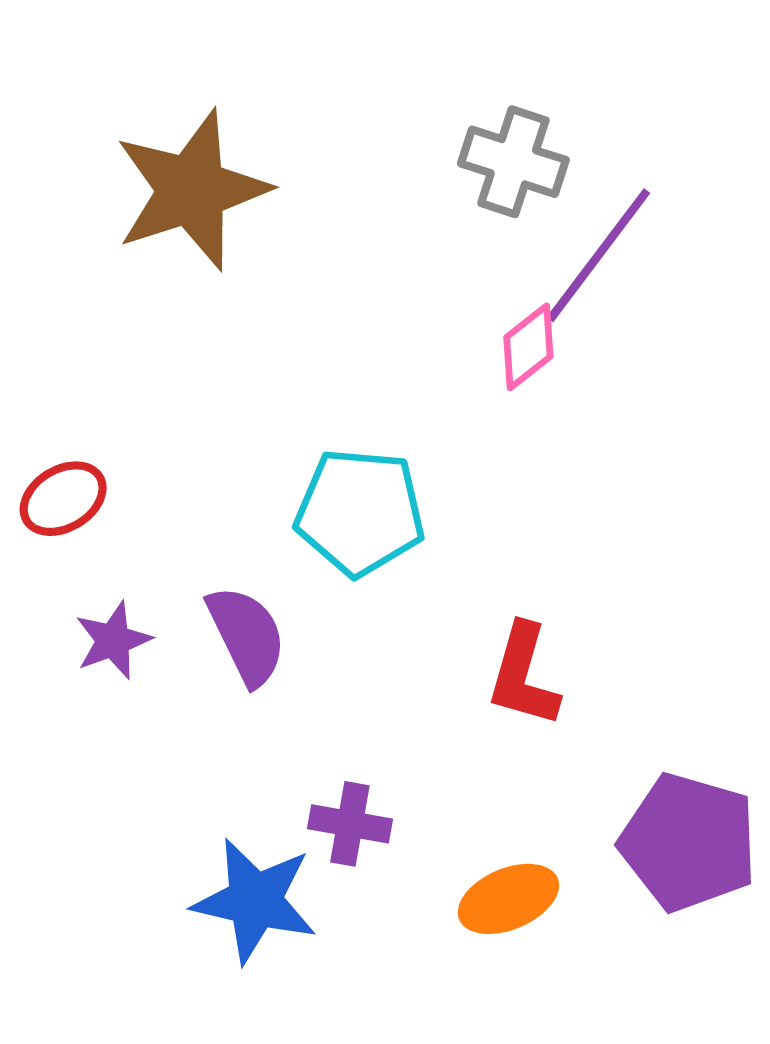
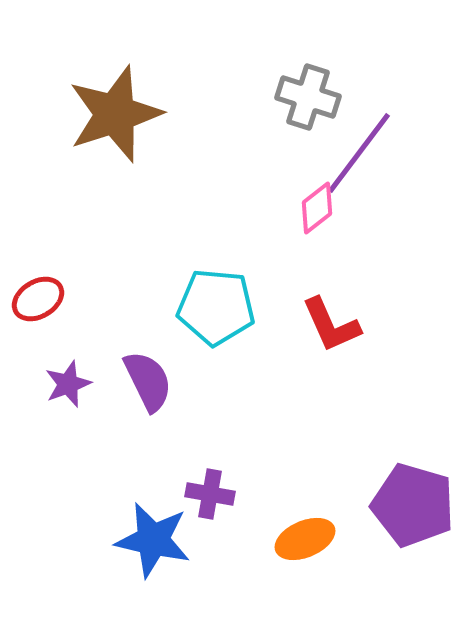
red L-shape: (523, 675) -> (331, 325), moved, turned -40

